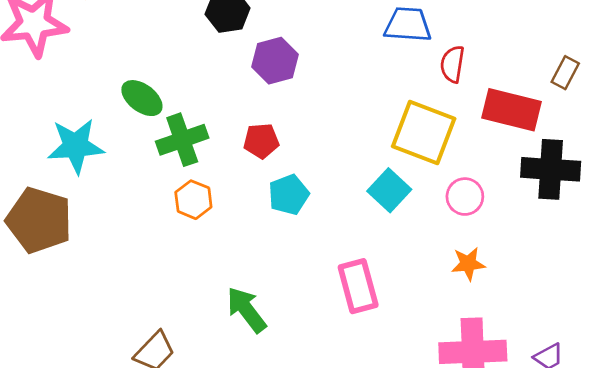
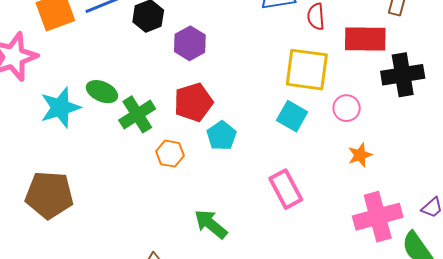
red pentagon: (261, 141) -> (193, 102), size x1.5
cyan star: (76, 146) -> (60, 108), moved
orange hexagon: (193, 200) -> (170, 154), moved

